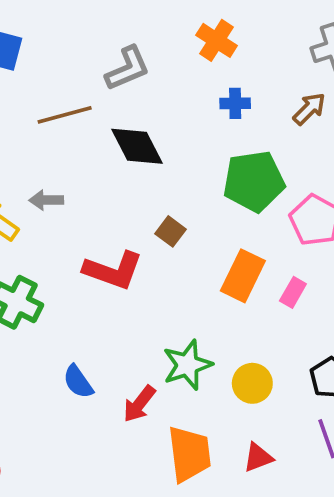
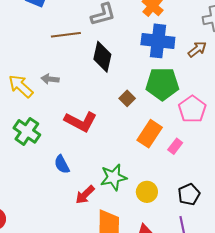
blue cross: (235, 103) -> (158, 41), size x2.0
black diamond: (137, 146) -> (102, 57), turned 32
brown square: (170, 231) -> (127, 98), moved
blue semicircle: (78, 382) -> (62, 164), moved

